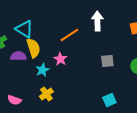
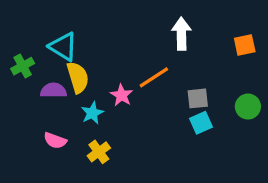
orange line: (69, 35) -> (154, 77), moved
pink semicircle: (14, 100) -> (55, 141), moved
cyan square: (109, 100) -> (201, 123), moved

